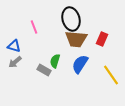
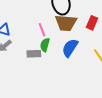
pink line: (34, 27) -> (42, 30), moved
gray rectangle: (44, 70) -> (34, 54), turned -32

